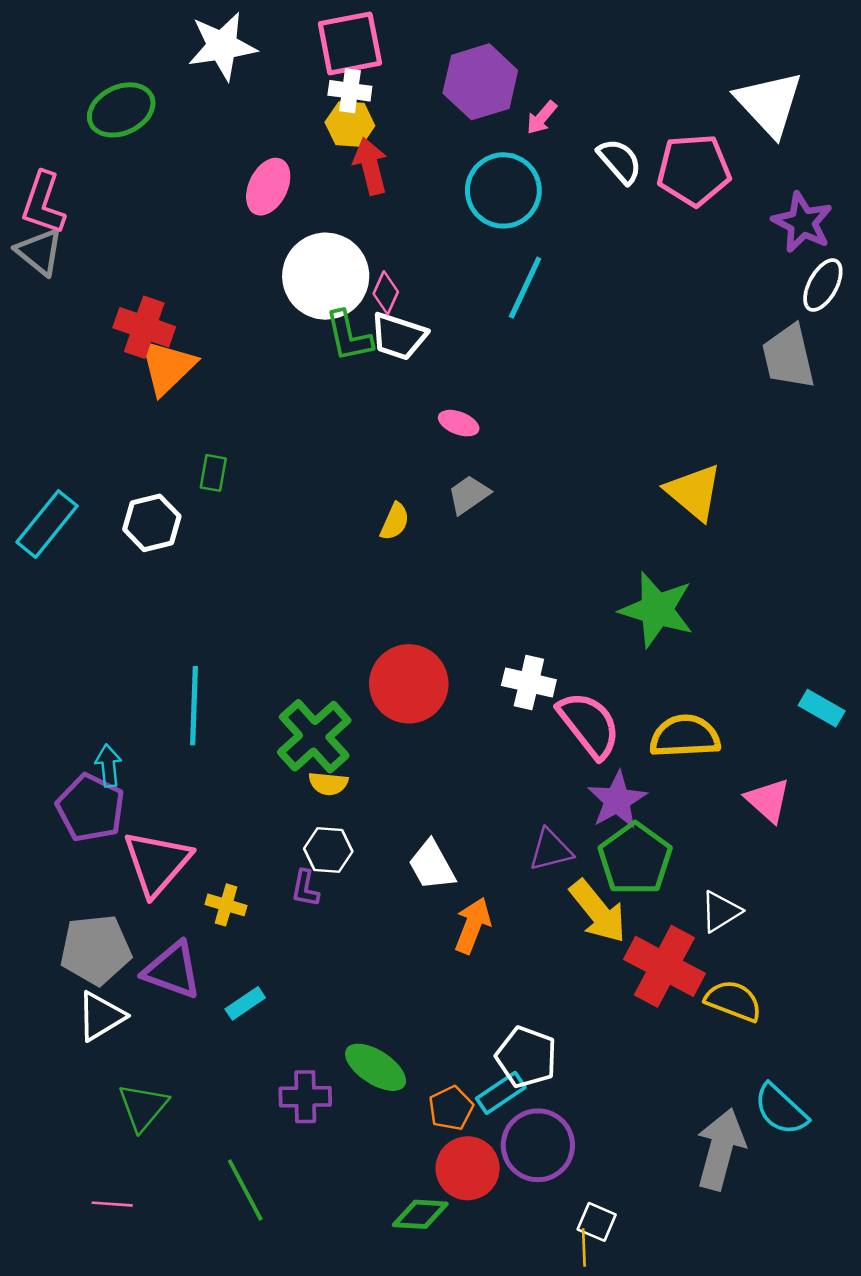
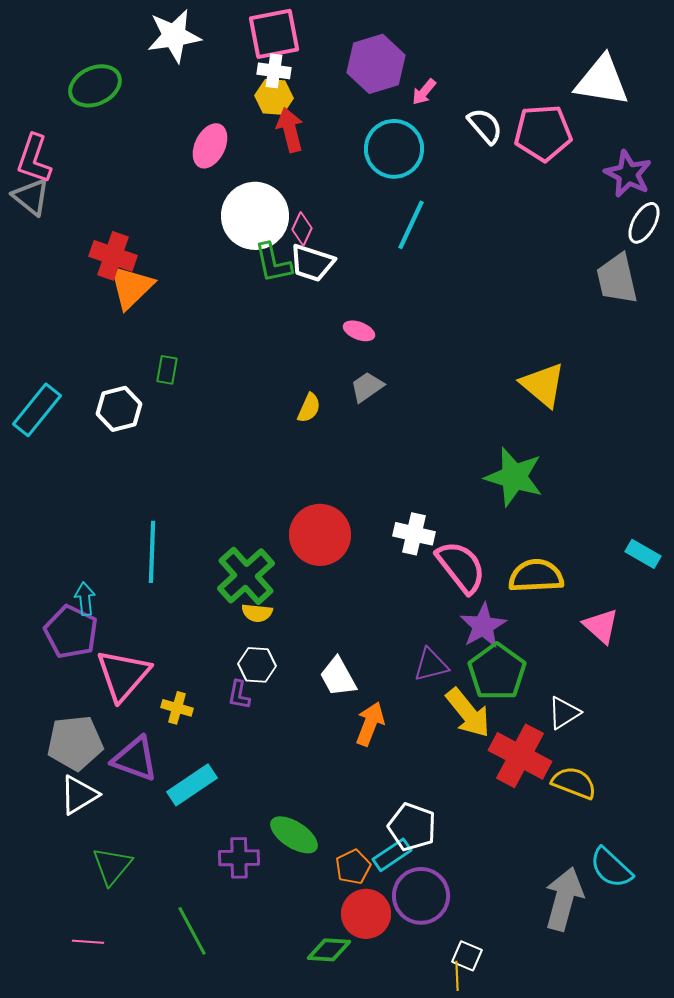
white triangle: (769, 104) -> (602, 81), turned -38
cyan rectangle: (245, 1003) -> (192, 785), size x1.6

